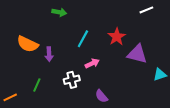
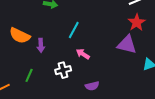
red star: (117, 37) -> (137, 22), moved
pink arrow: (92, 63) -> (83, 54), turned -120
purple semicircle: (101, 96) -> (92, 86), turned -64

